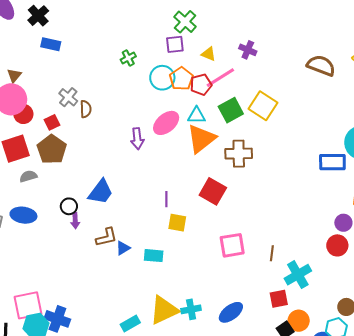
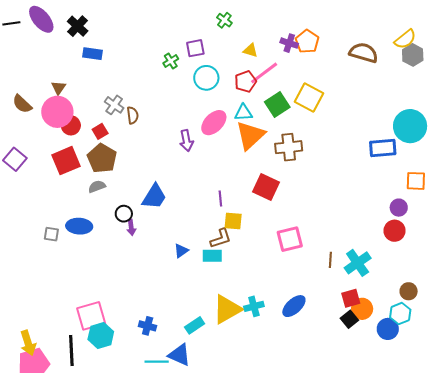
green cross: (185, 22) -> (224, 20), size x0.7
purple square: (175, 44) -> (195, 48), moved
orange pentagon: (181, 79) -> (307, 41), moved
gray semicircle: (28, 176) -> (97, 187), moved
brown L-shape: (106, 237) -> (221, 238), moved
brown line: (272, 253) -> (330, 260), moved
red square: (279, 299) -> (351, 298), moved
blue cross: (57, 319) -> (148, 326), moved, size x0.7

